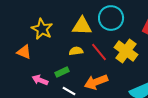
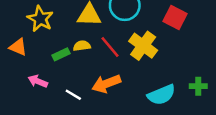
green rectangle: (62, 72) -> (61, 54), moved

